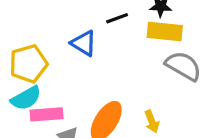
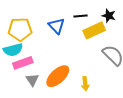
yellow rectangle: (165, 32) -> (94, 30), moved, turned -45
pink rectangle: (47, 114) -> (23, 63), turned -30

